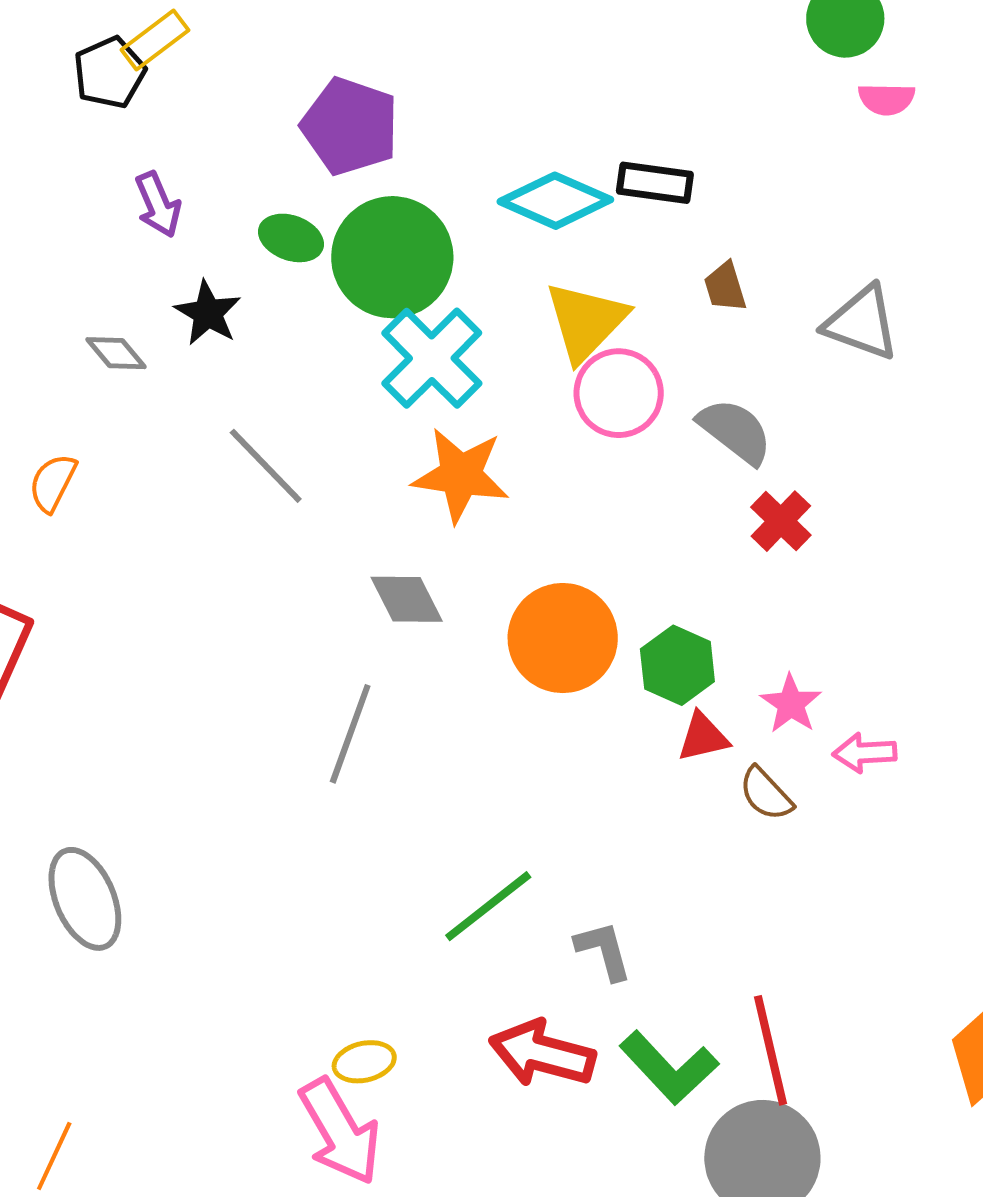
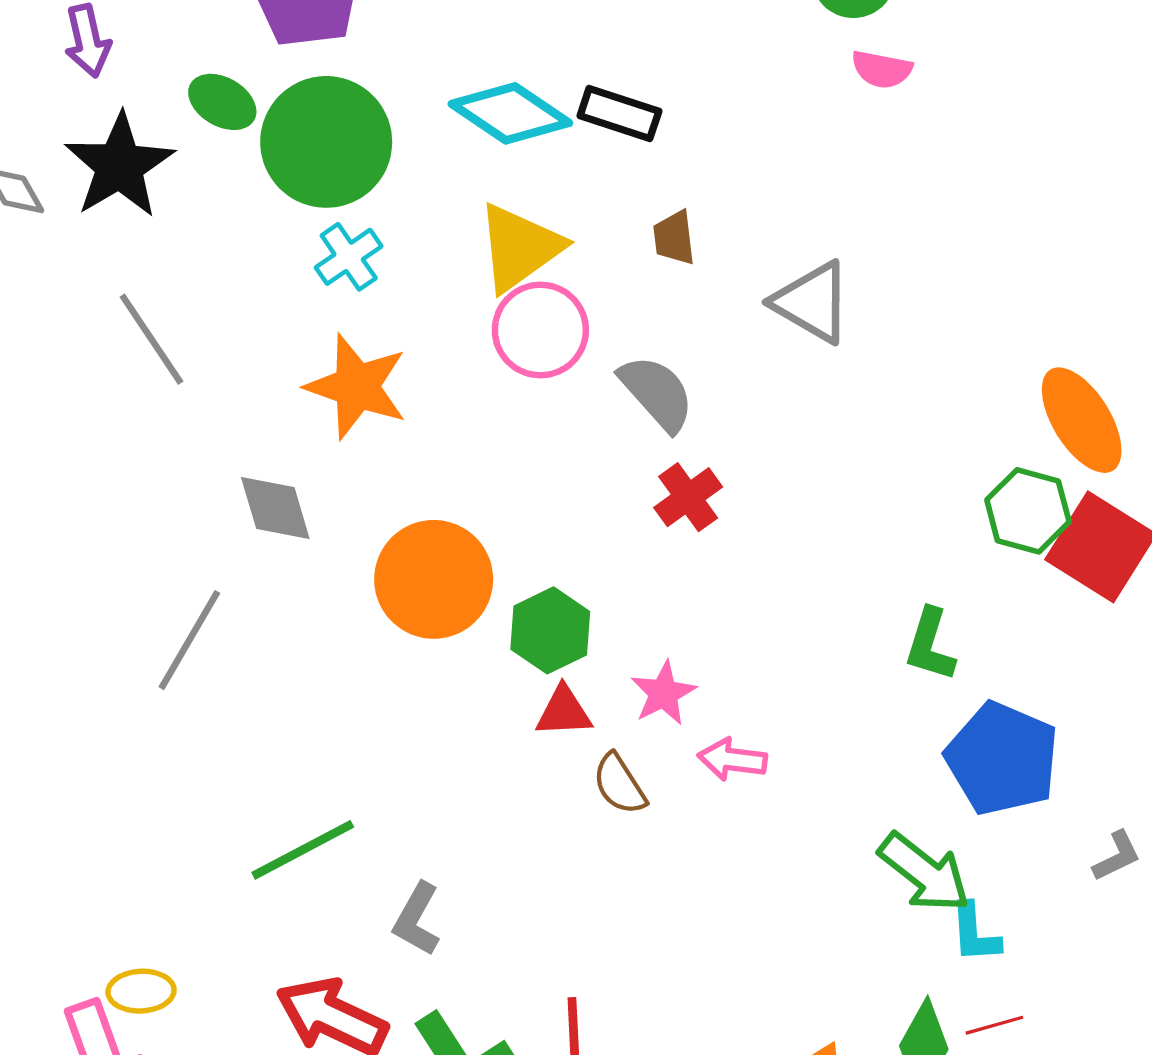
black star: (208, 313) -> (119, 166), size x1.5
cyan cross: (432, 358) -> (349, 257), size x0.6
gray L-shape: (604, 950) -> (417, 919), turned -146

